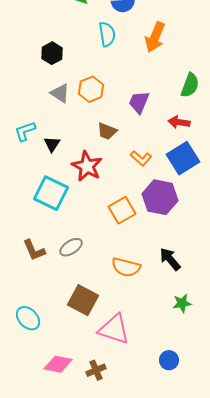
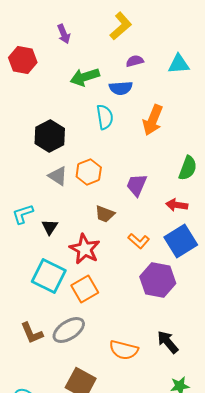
black hexagon: (52, 53) -> (50, 136), size x1.4
orange square: (122, 210) -> (85, 289), moved
gray ellipse: (71, 247) -> (69, 330), size x1.4

